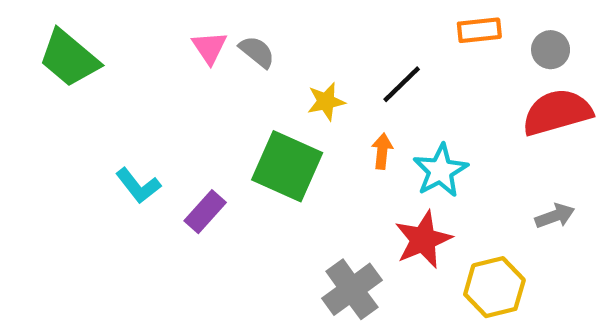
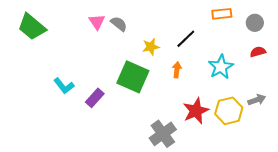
red semicircle: (557, 112) -> (258, 52), size x0.5
cyan star: (440, 171) -> (221, 67), moved
yellow hexagon: (494, 287) -> (229, 111), moved

